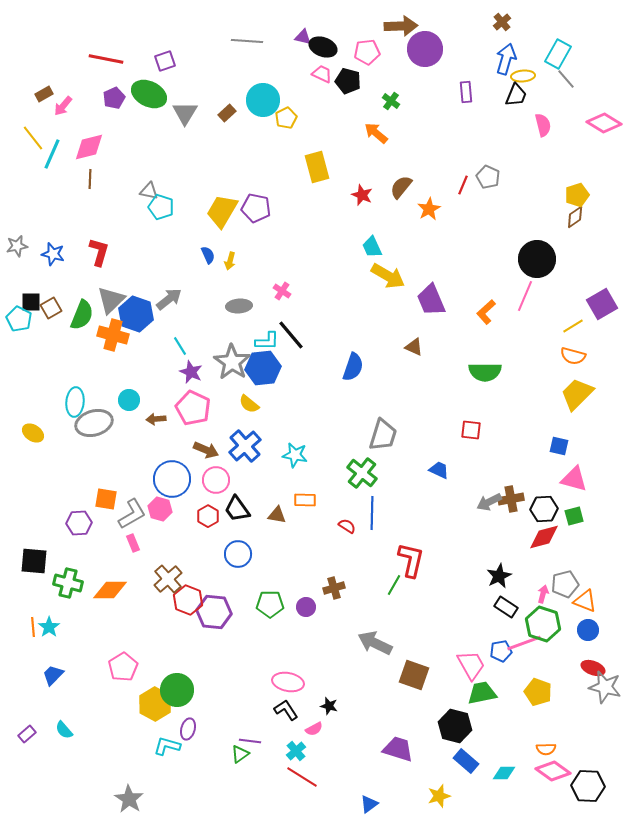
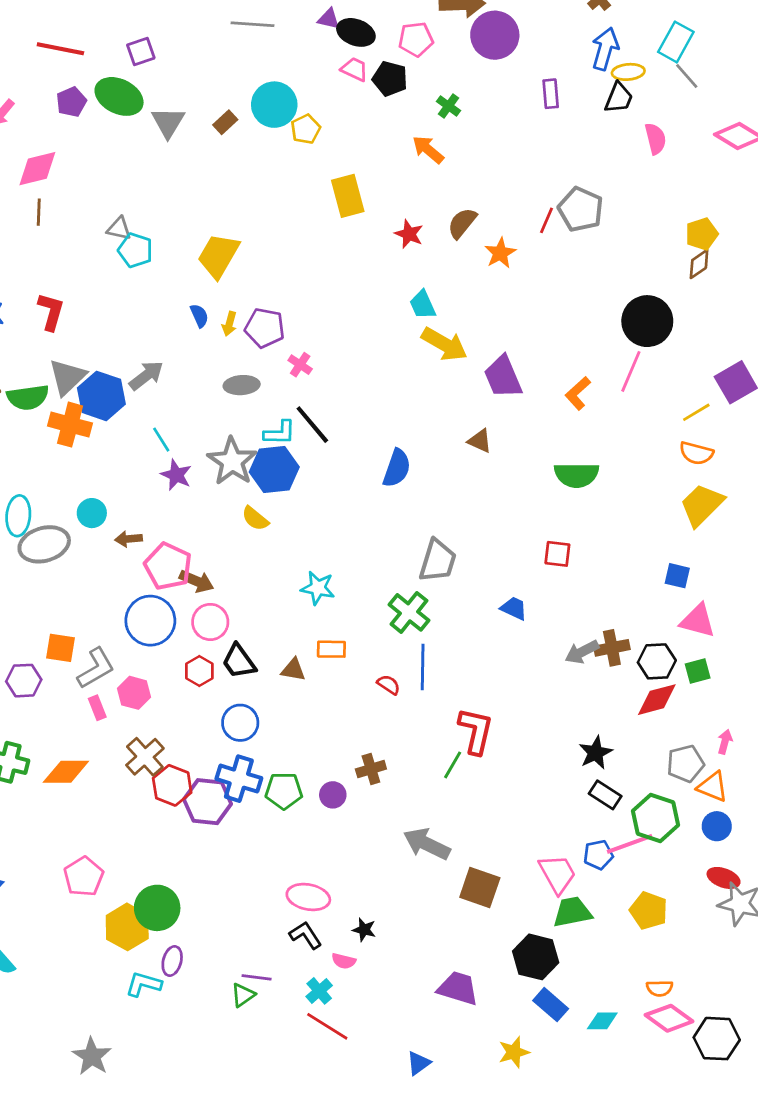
gray pentagon: (488, 177) -> (581, 209), size x1.4
purple pentagon: (256, 208) -> (265, 328), moved
green semicircle: (82, 315) -> (28, 397), turned 60
pink pentagon: (193, 408) -> (168, 566), moved
blue cross: (245, 446) -> (239, 779), moved, turned -32
pink hexagon: (160, 509) -> (134, 693), moved
pink arrow: (543, 594) -> (725, 742), moved
pink semicircle: (314, 729) -> (344, 961), turned 42

